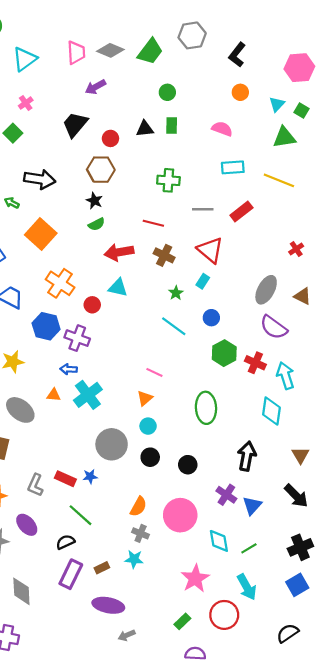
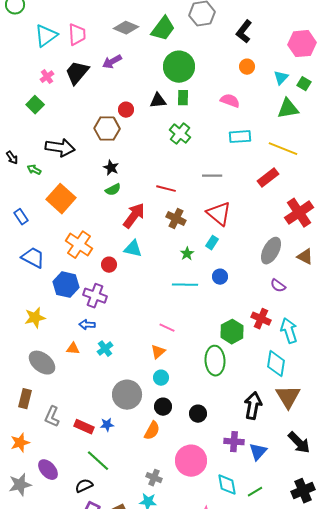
pink trapezoid: (76, 53) -> (77, 35), moved
green circle: (167, 92) -> (179, 67), size x2.0
black trapezoid: (75, 124) -> (77, 73), moved
brown hexagon: (101, 170) -> (107, 129), moved
green cross: (168, 180) -> (180, 134), moved, turned 35
red rectangle: (241, 211) -> (268, 178), moved
red cross: (296, 249) -> (299, 213), size x2.0
red arrow: (119, 252) -> (134, 216), turned 136
cyan line: (174, 326) -> (185, 285), turned -35
purple semicircle: (274, 327) -> (278, 286), size x0.6
green hexagon: (224, 353) -> (232, 332), moved
cyan cross: (88, 395) -> (105, 349), size x0.6
brown triangle: (300, 455) -> (288, 397), moved, size x1.5
gray L-shape: (35, 485) -> (52, 417), moved
purple cross: (226, 495) -> (234, 442), turned -30
orange semicircle: (138, 507) -> (152, 431), moved

